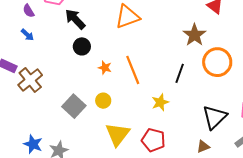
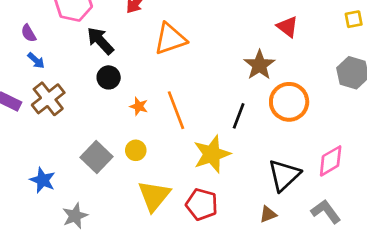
purple semicircle: (29, 11) -> (29, 33), moved
brown cross: (30, 80) -> (48, 99), moved
yellow star: (160, 102) -> (212, 154), size x1.6
blue star: (33, 144) -> (43, 180), moved

